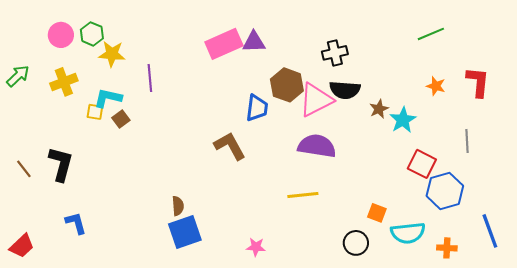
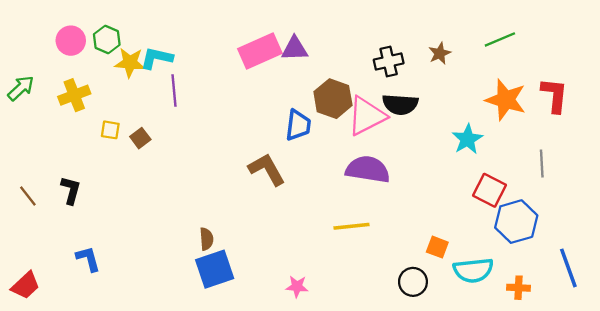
orange star: (436, 86) -> (506, 100), size x1.8
cyan L-shape: (108, 98) -> (157, 58), moved
brown star: (379, 109) -> (440, 53), moved
black L-shape: (61, 164) -> (71, 190), size x0.7

